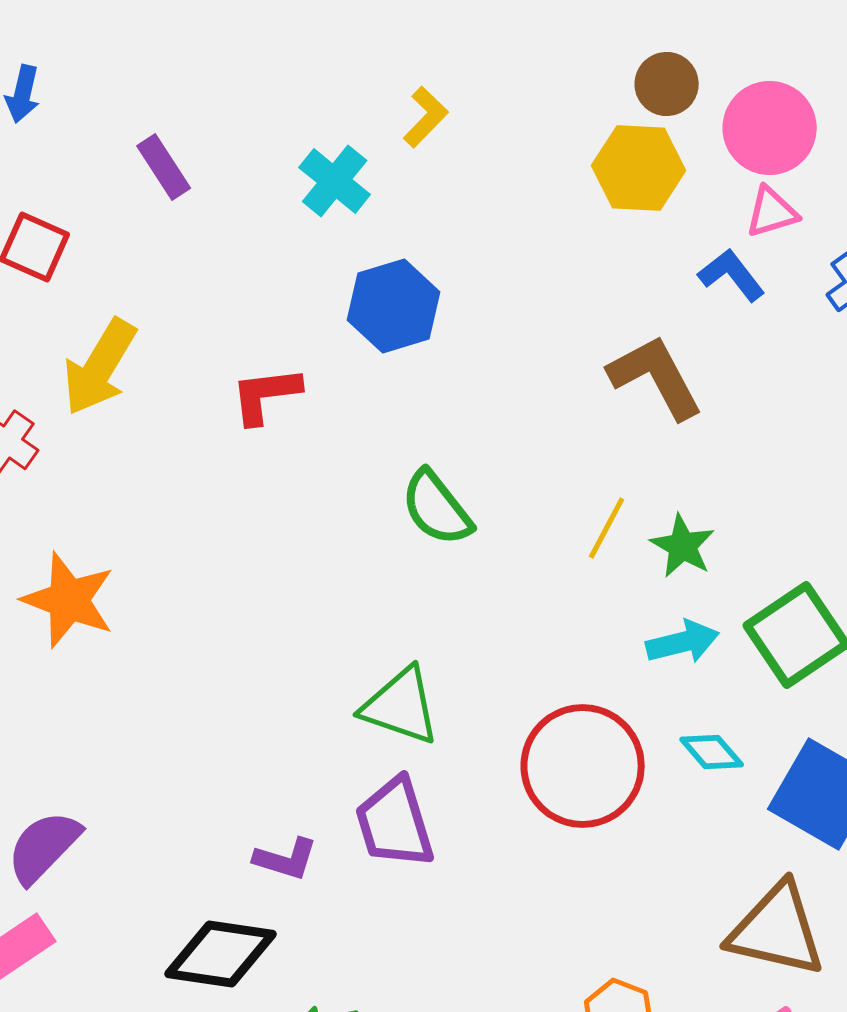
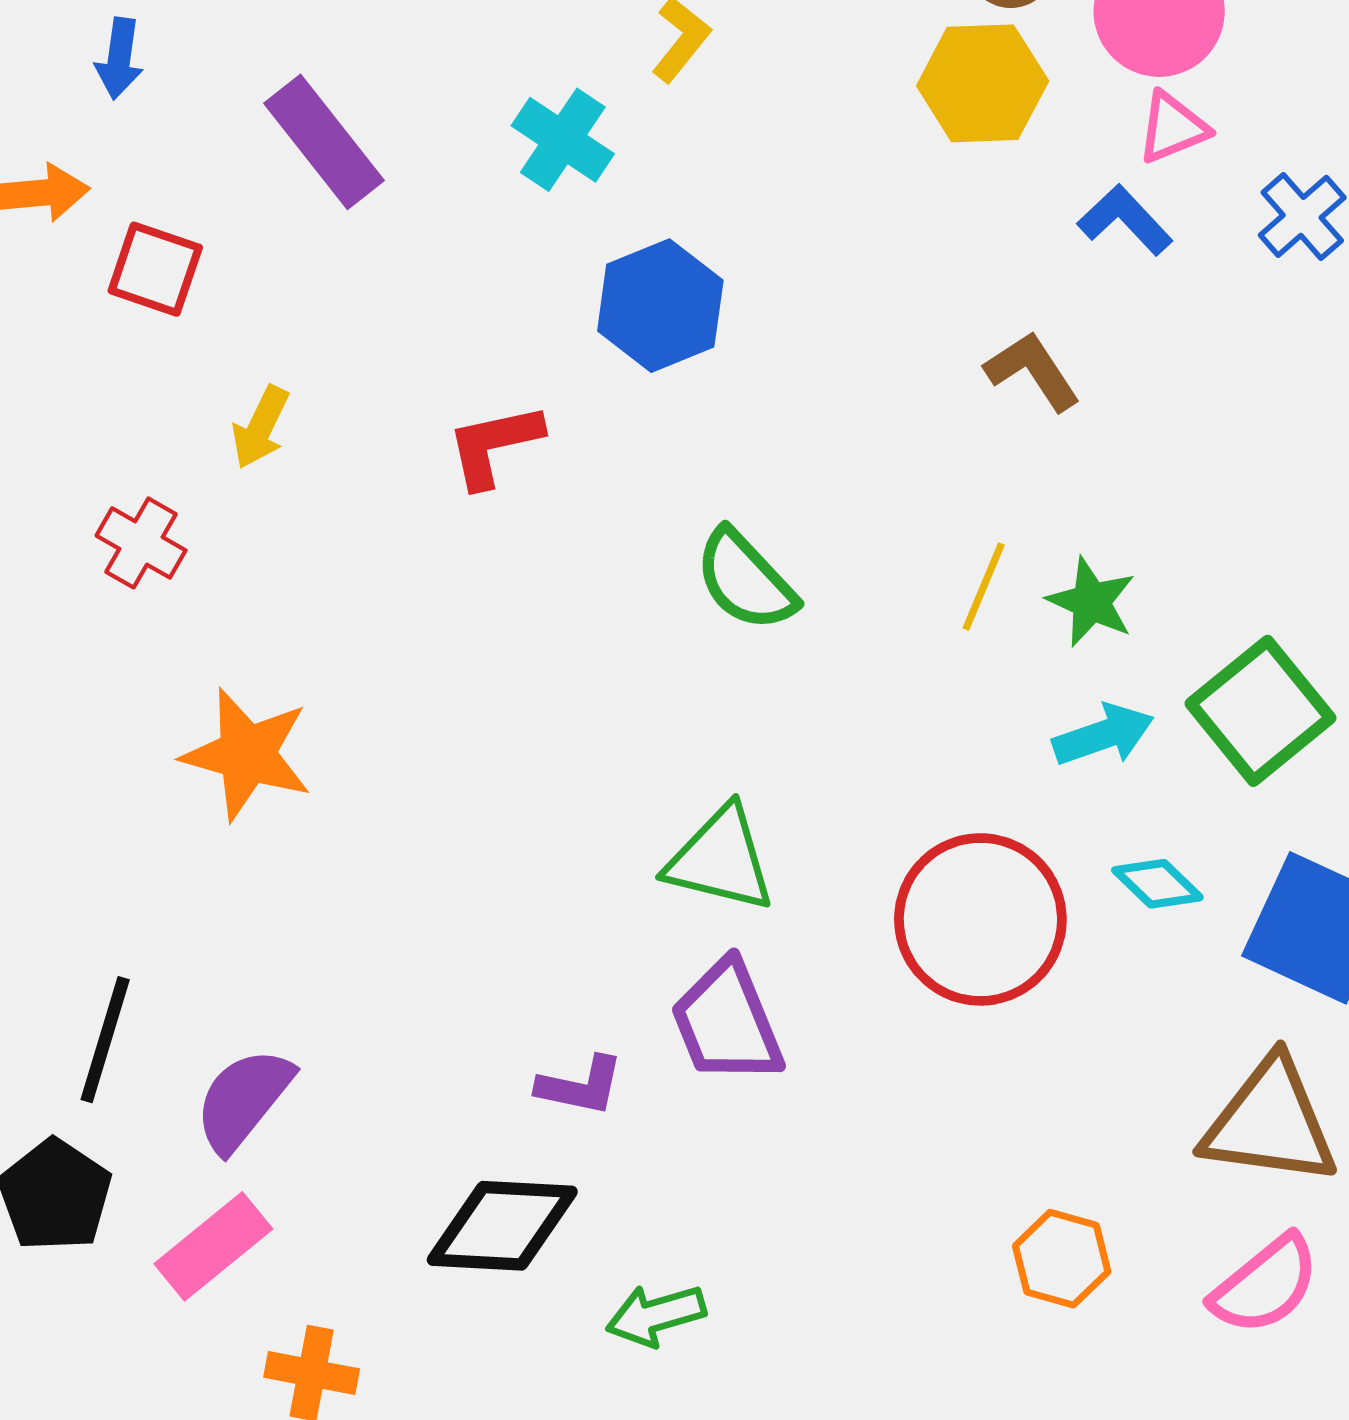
purple rectangle: (164, 167) -> (324, 142), size x1.5
yellow arrow: (100, 367) -> (260, 427), size x0.6
brown L-shape: (656, 377) -> (1033, 371), size x0.7

